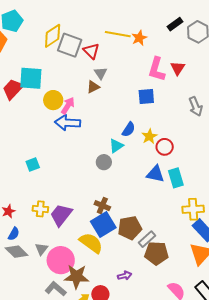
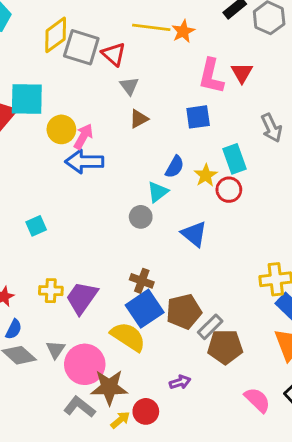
brown triangle: (93, 87) -> (139, 119), moved
blue triangle: (155, 174) -> (194, 234), moved, turned 30
cyan rectangle: (176, 178) -> (235, 159), moved

